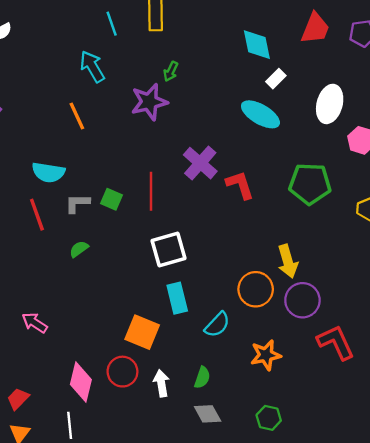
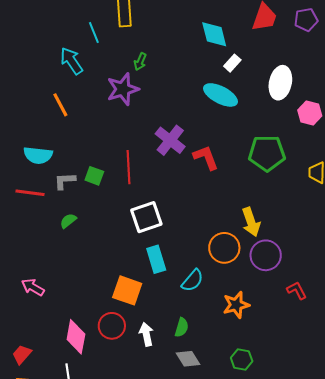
cyan line: (112, 24) -> (94, 33), moved
red line: (37, 215) -> (30, 193), turned -60
red L-shape: (336, 342) -> (297, 290), size x0.6

